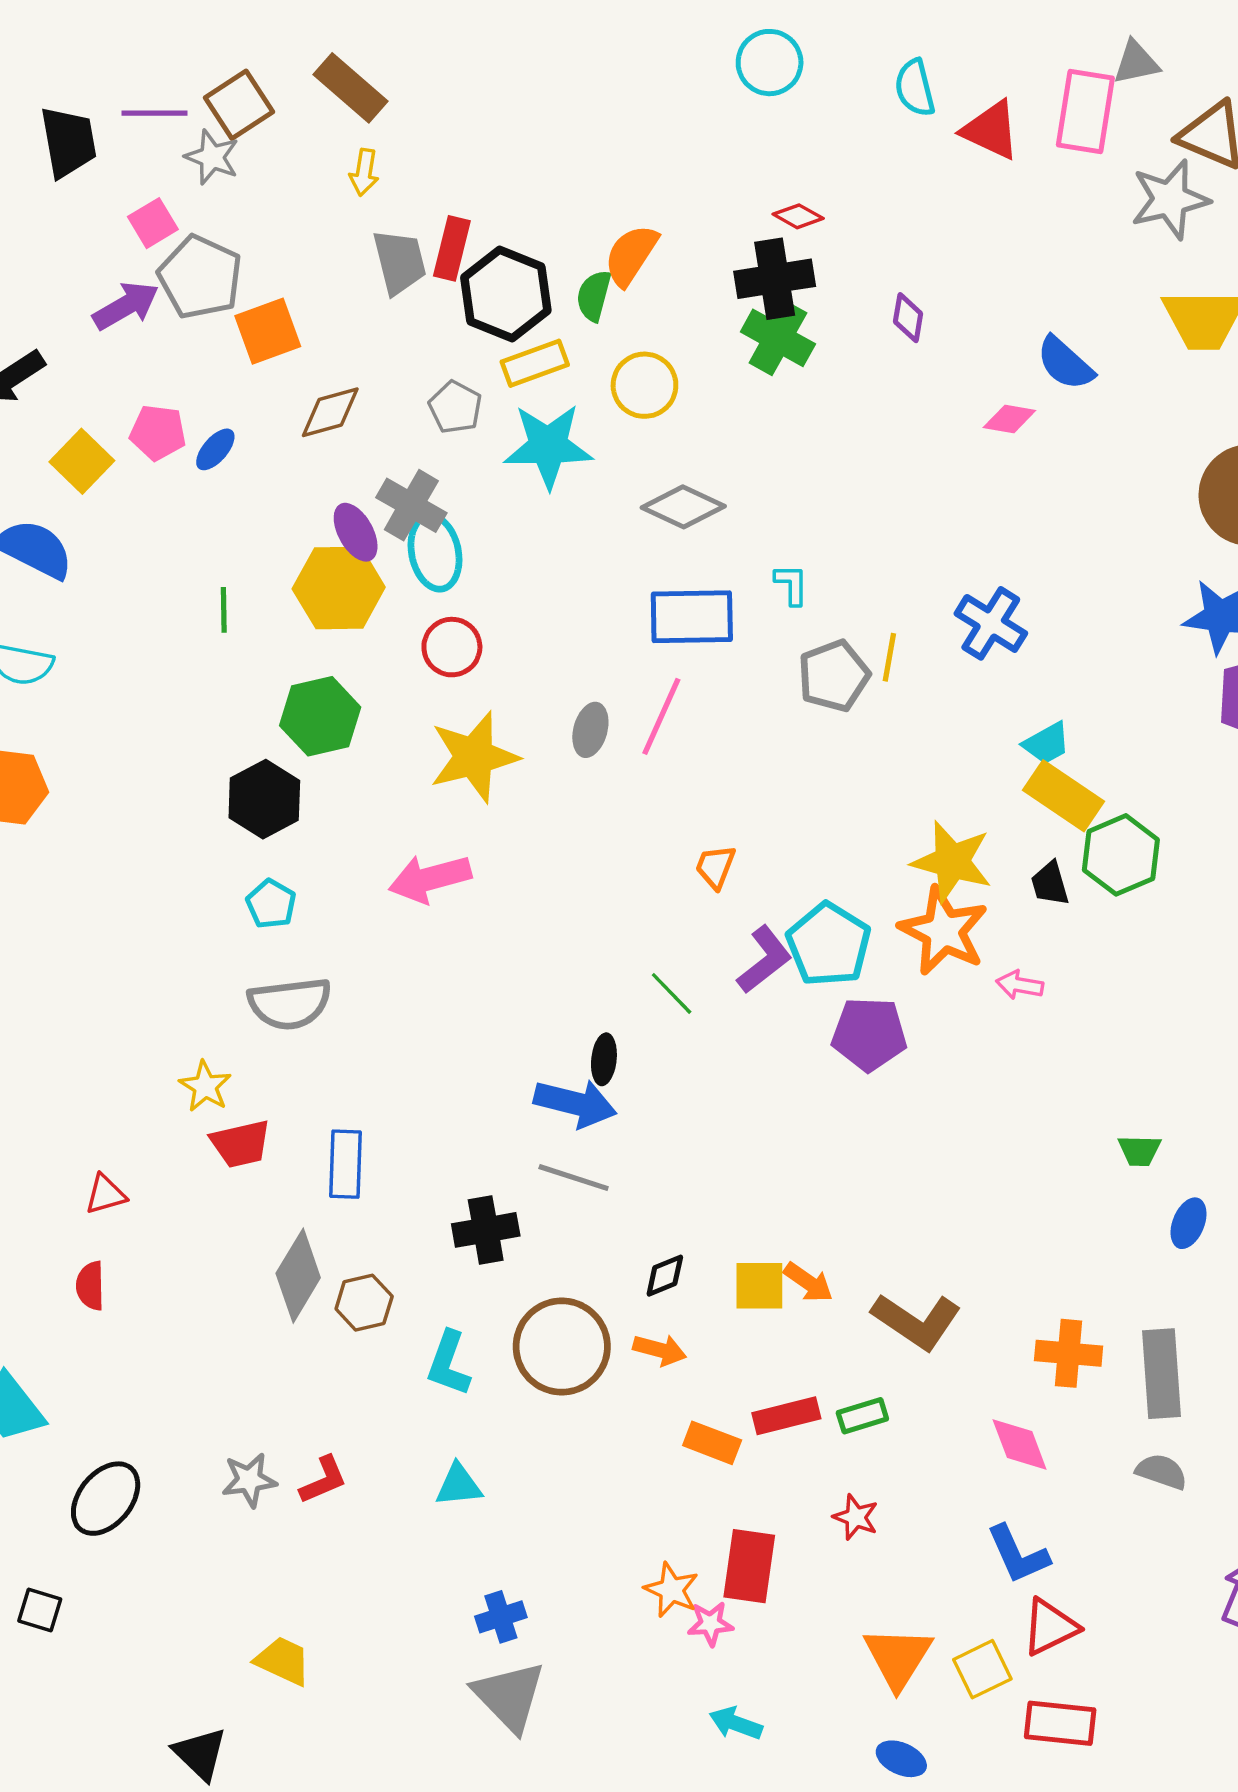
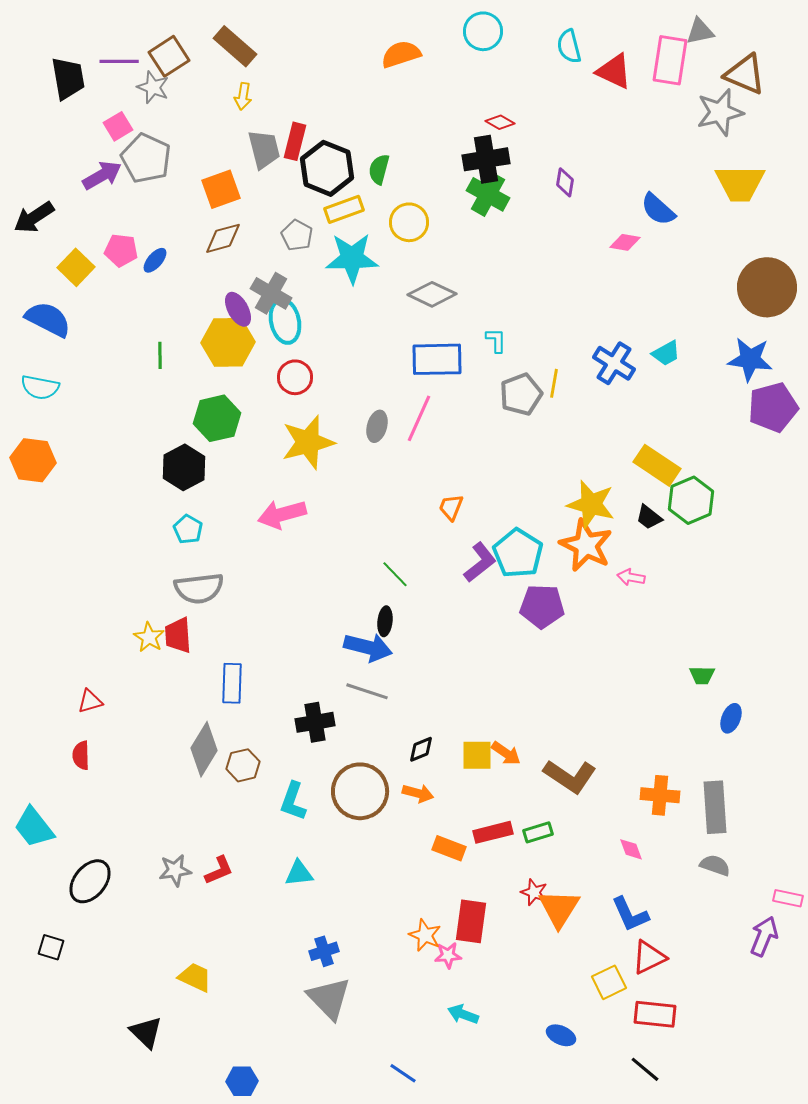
orange semicircle: (631, 255) -> (401, 54), moved, turned 39
orange square: (268, 331) -> (221, 189), moved
cyan trapezoid: (1047, 743) -> (666, 353), moved
black trapezoid: (1050, 884) -> (649, 517), turned -36
green line: (672, 993) -> (395, 574), moved
red trapezoid: (241, 1144) -> (178, 635), moved, turned 99
pink diamond: (1020, 1445) -> (631, 849), size x0.7
orange triangle: (898, 1657) -> (559, 908), moved

